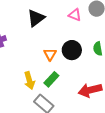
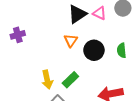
black triangle: (36, 18) -> (77, 14), moved
orange triangle: (50, 54) -> (71, 41), moved

